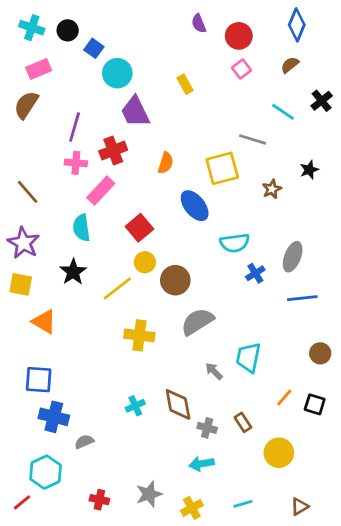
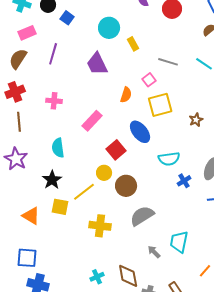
pink square: (242, 69) -> (149, 80), moved
cyan circle: (117, 73) -> (109, 28), moved
purple line: (75, 127) -> (53, 54), moved
gray line: (253, 139) -> (168, 62), moved
red cross: (113, 150) -> (15, 92), moved
orange semicircle: (166, 163) -> (126, 95), moved
pink rectangle: (101, 190) -> (92, 121), moved
brown line: (28, 192) -> (19, 122), turned 36
red square: (139, 228) -> (116, 150), moved
yellow square: (21, 284) -> (60, 207), moved

